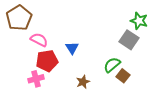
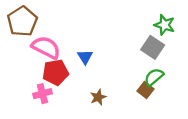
pink semicircle: (39, 40) -> (46, 47), size x1.4
green semicircle: (112, 65) -> (154, 77), moved

